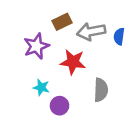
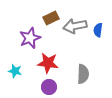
red star: (73, 62) -> (48, 63), moved
cyan star: (41, 87) -> (15, 71), moved

